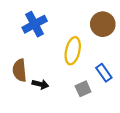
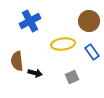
yellow ellipse: (73, 51) -> (63, 44), turned 70
blue rectangle: (104, 73) -> (92, 52), moved

